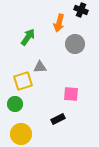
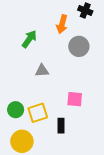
yellow square: (23, 81) -> (38, 113), moved
black rectangle: (58, 119) -> (61, 126), turned -64

